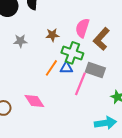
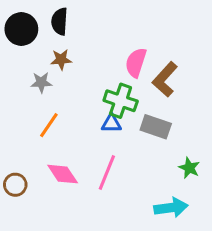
brown star: (52, 35) -> (61, 60), moved
orange line: (51, 68) -> (49, 125), moved
pink line: (80, 84) -> (107, 172), moved

